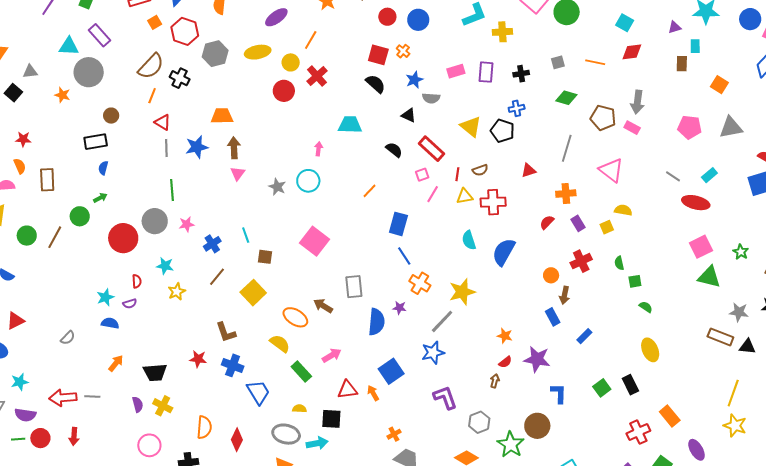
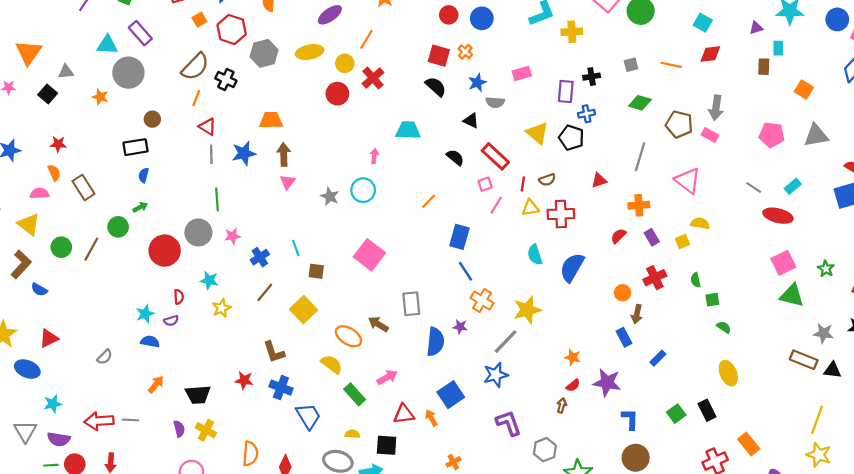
purple rectangle: (486, 72) -> (566, 91), moved
brown rectangle: (47, 180) -> (83, 188), turned -30
brown circle: (537, 426) -> (636, 458), moved

